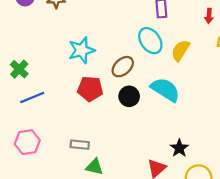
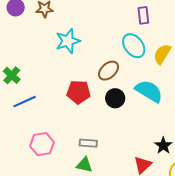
cyan star: (82, 50) -> (68, 41), moved
pink hexagon: (27, 142) -> (42, 144), moved
gray rectangle: (80, 145) -> (88, 143), moved

